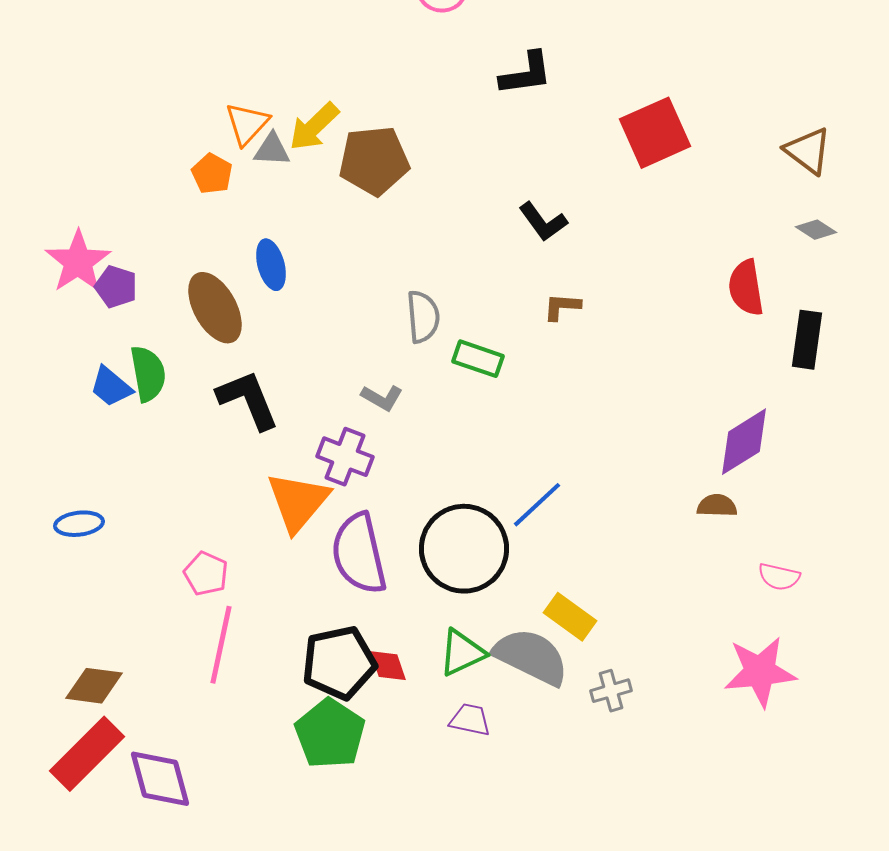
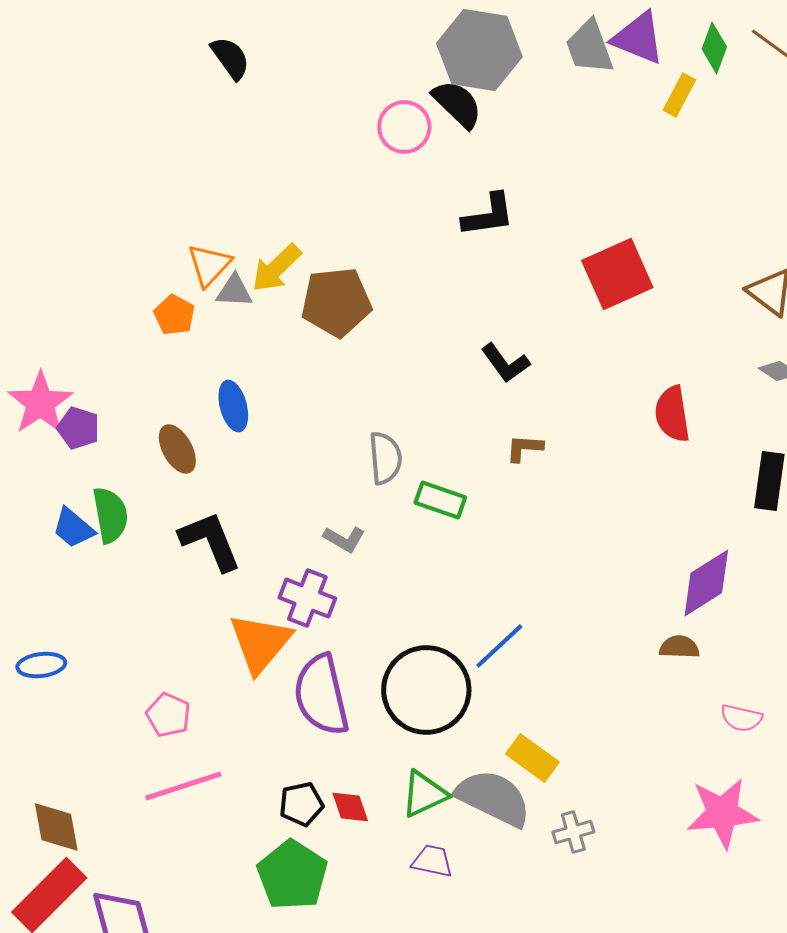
red semicircle: (746, 288) -> (672, 414), moved
brown ellipse: (215, 308) -> (177, 449), size x0.7
pink line: (221, 645) -> (183, 786), turned 60
black pentagon: (339, 663) -> (301, 804), size x0.6
brown diamond: (94, 686) -> (56, 827), turned 72

